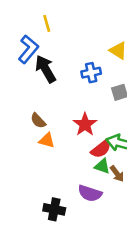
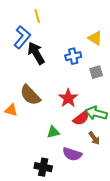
brown semicircle: (38, 121) -> (30, 95), size x1.6
orange triangle: (47, 140) -> (11, 110), moved
green triangle: (102, 166) -> (53, 132), moved, turned -32

